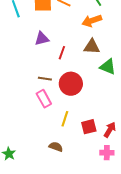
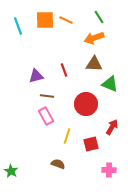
purple triangle: (42, 39) -> (36, 76), moved
red line: (62, 53) -> (64, 70), turned -40
red circle: (71, 84) -> (86, 104), moved
red arrow: (110, 130) -> (112, 127), moved

